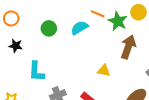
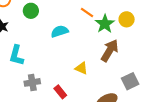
green circle: (49, 28) -> (31, 11), moved
cyan semicircle: (79, 28) -> (60, 31), moved

